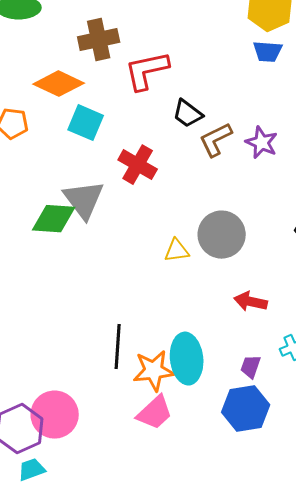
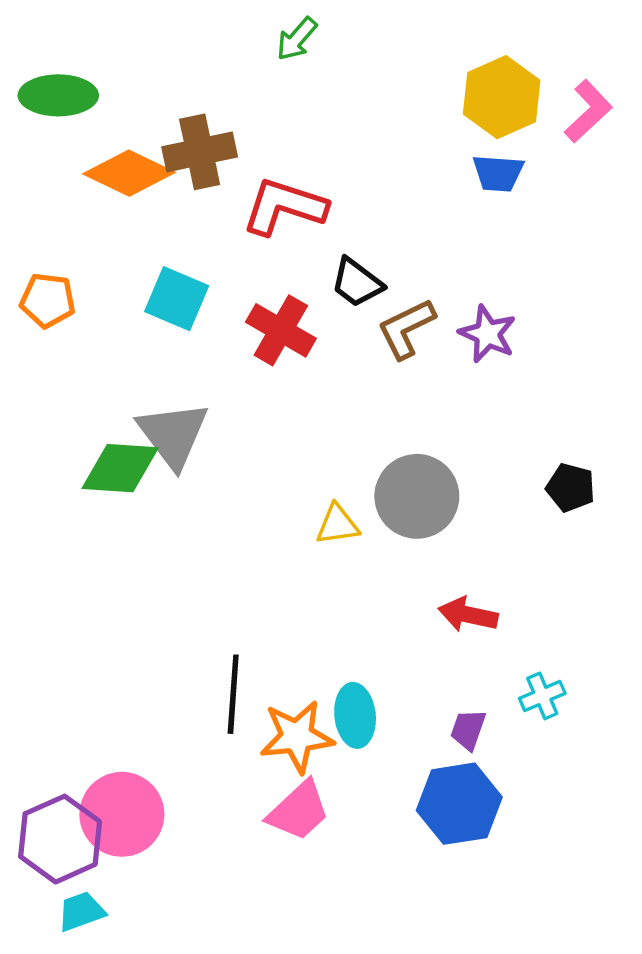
red L-shape: (147, 71) -> (284, 207), turned 30
orange diamond: (59, 84) -> (129, 173), moved
red cross: (138, 165) -> (281, 330), moved
cyan ellipse: (187, 359) -> (355, 715), size x0.7

